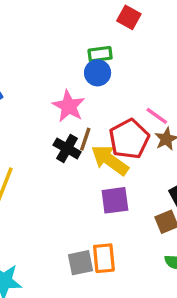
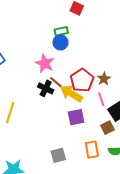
pink line: (157, 116) -> (101, 99), moved, turned 40
brown line: (85, 139) -> (56, 82), turned -64
orange rectangle: (104, 258) -> (92, 150), moved

